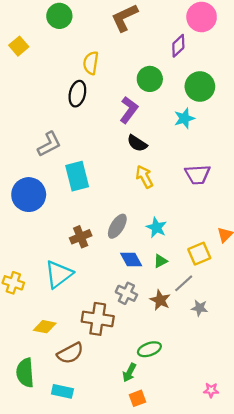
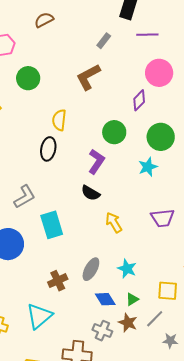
black semicircle: (137, 143) -> (91, 193), moved
yellow square: (199, 254) -> (168, 291), turned 30
brown star: (160, 300) -> (128, 323), moved

